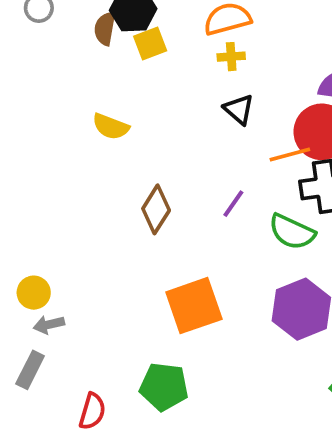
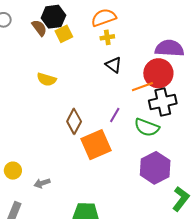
brown semicircle: (105, 29) -> (39, 28), turned 138
orange square: (194, 306) -> (96, 145), moved
gray arrow: (49, 325) -> (42, 183), moved

